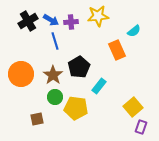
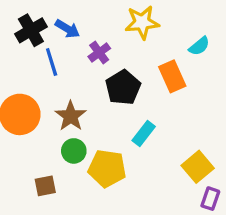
purple cross: (71, 22) -> (99, 53), moved, turned -32
blue line: (55, 41) -> (52, 62), moved
black pentagon: (79, 67) -> (123, 87), moved

